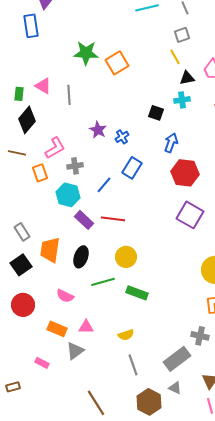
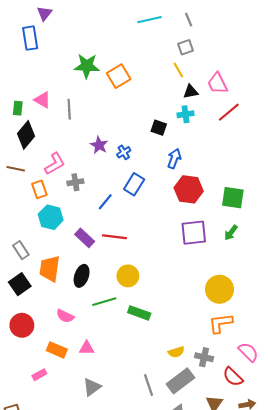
cyan hexagon: (68, 195) -> (51, 217), moved
purple square: (190, 215) -> (194, 233), turned -36
yellow semicircle: (126, 335) -> (176, 352), moved
gray triangle: (75, 351) -> (92, 387), moved
pink rectangle: (42, 363) -> (39, 375), moved, turned -56
gray line: (133, 365) -> (148, 385), moved

